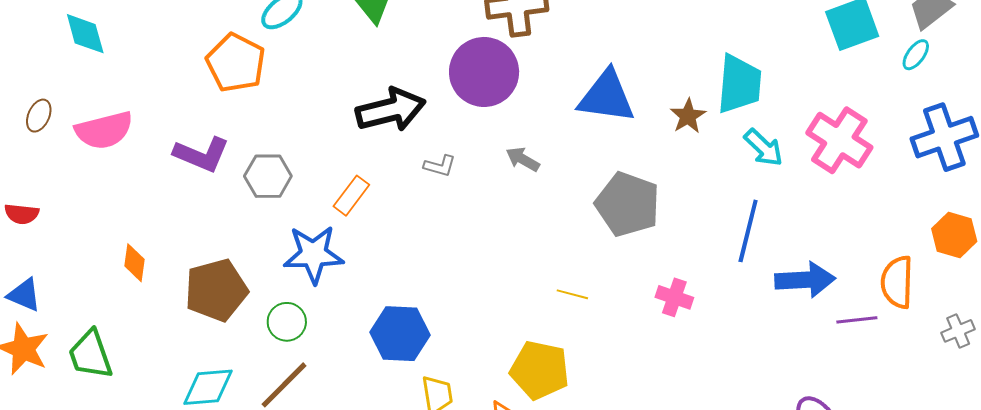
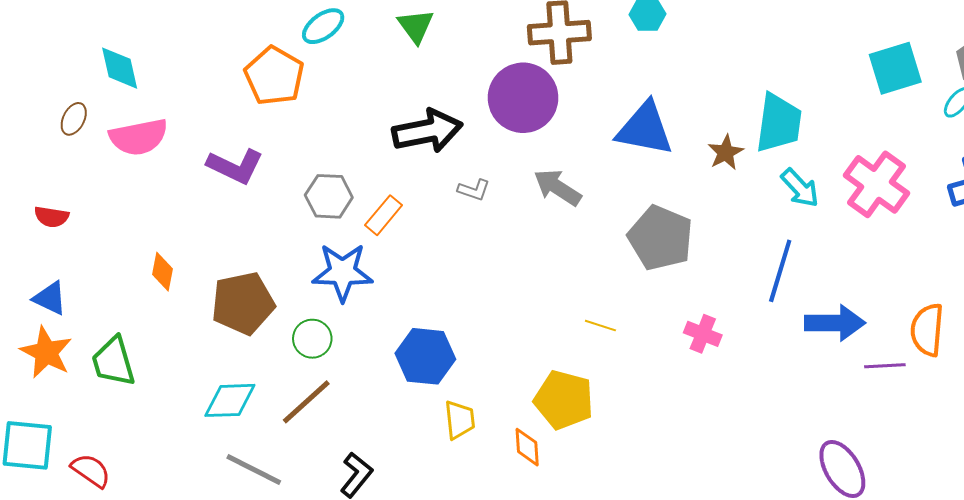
cyan diamond: (85, 34) -> (120, 68), moved
gray arrow: (523, 159) -> (557, 187), size x1.4
gray hexagon: (268, 176) -> (329, 196), moved

